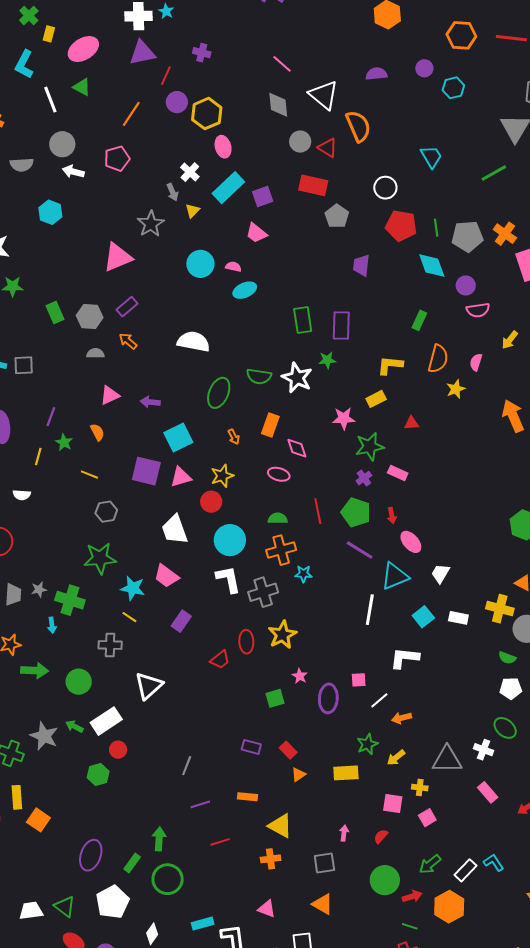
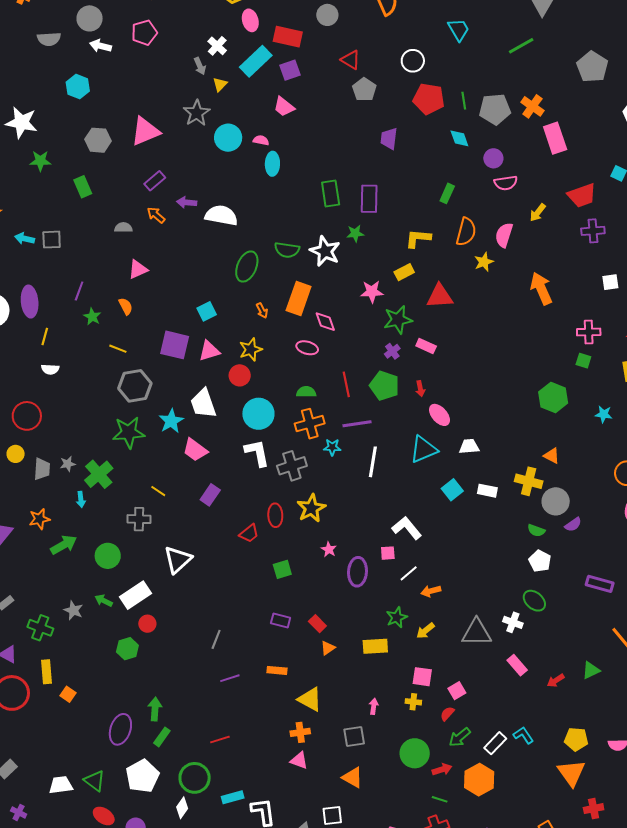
red triangle: (328, 148) -> (351, 60), moved
red rectangle: (313, 185) -> (288, 37), moved
gray star: (151, 224) -> (197, 113), moved
cyan diamond: (432, 265) -> (459, 138), size x0.7
cyan ellipse: (245, 290) -> (272, 164), turned -65
gray hexagon: (90, 316) -> (98, 140), moved
pink semicircle: (476, 362) -> (504, 235), size x1.4
purple arrow: (150, 402) -> (187, 202), moved
red triangle: (412, 423) -> (440, 296), size x1.8
orange rectangle: (270, 425) -> (299, 298), size x1.4
cyan square: (178, 437) -> (207, 311), size x0.7
yellow line: (38, 456) -> (45, 336), moved
gray hexagon: (106, 512) -> (135, 386), size x1.5
purple line: (360, 550) -> (357, 424), moved, turned -40
white trapezoid: (440, 574) -> (469, 446), turned 55
cyan star: (133, 588) -> (171, 421), moved, turned 30
green cross: (70, 600) -> (99, 474), turned 32
white line: (370, 610) -> (373, 462), moved
white L-shape: (405, 658) -> (407, 528), moved, turned 44
green arrow: (35, 671) -> (64, 545), turned -32
white pentagon: (511, 688) -> (540, 561), turned 30
green square: (275, 698) -> (282, 569), moved
gray star: (44, 736) -> (73, 610), size x0.7
yellow cross: (420, 788) -> (413, 702), moved
orange square: (38, 820) -> (68, 694), size x0.7
red semicircle: (381, 836) -> (447, 714), moved
green arrow: (159, 839) -> (155, 709), moved
red line: (220, 842) -> (220, 739), moved
green circle: (168, 879) -> (195, 778), moved
pink triangle: (267, 909) -> (299, 760), moved

